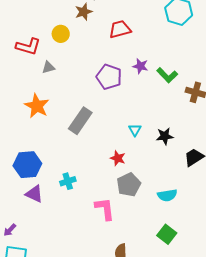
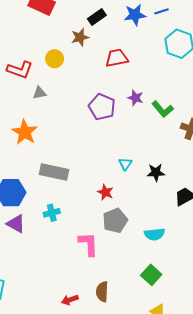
gray rectangle: (80, 121) -> (54, 172), moved, turned 64

